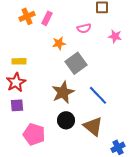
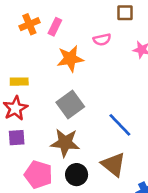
orange star: (59, 43) -> (70, 59), size x1.5
gray square: (76, 63) -> (70, 105), moved
brown star: (63, 92) -> (65, 143), moved, turned 30
black circle: (66, 120) -> (77, 175), moved

